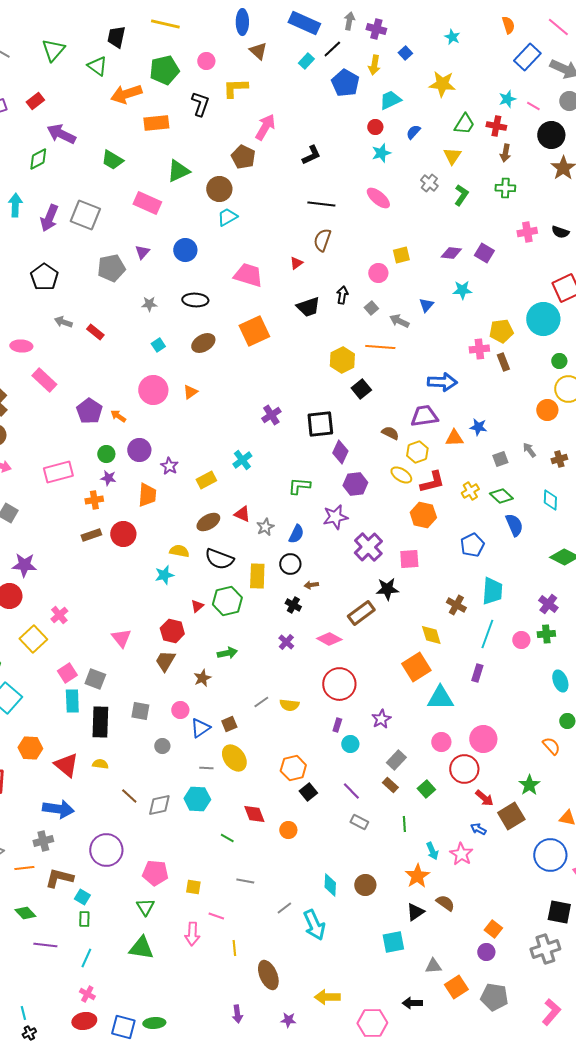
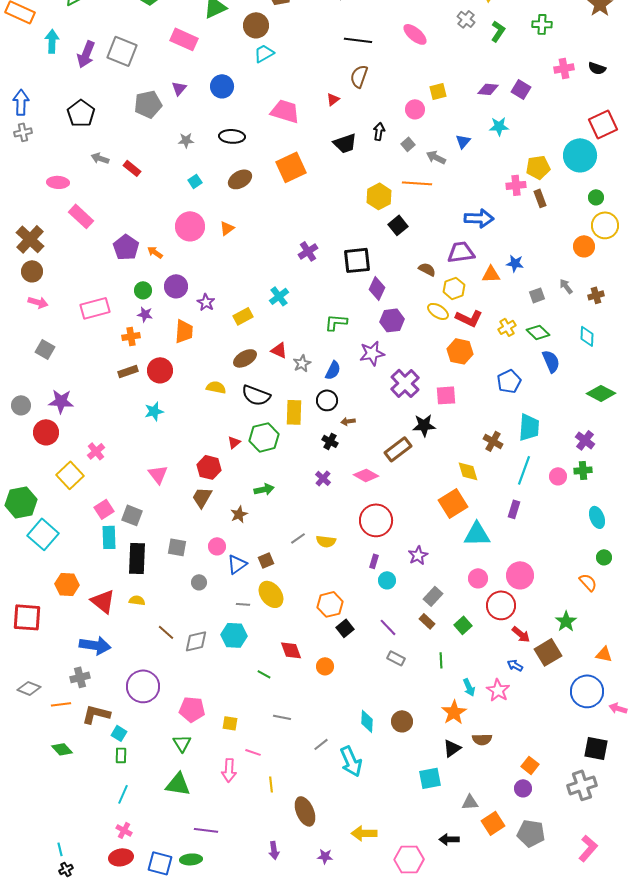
red L-shape: (432, 482) -> (469, 318), turned 40
cyan star: (164, 575) -> (154, 411), moved
brown semicircle: (445, 903) -> (482, 739), turned 144
purple line: (45, 945) -> (206, 830), moved

